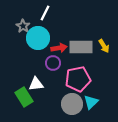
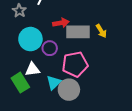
cyan circle: (38, 38) -> (30, 39), moved
red arrow: (59, 48) -> (61, 23), moved
cyan triangle: (91, 102) -> (54, 83), moved

